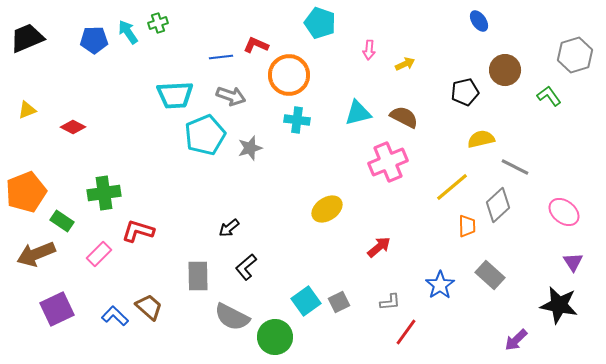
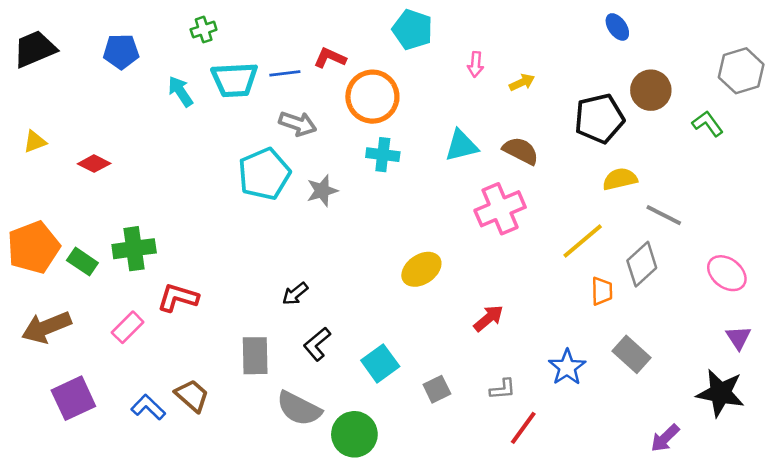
cyan arrow: (128, 32) -> (180, 91), moved
black pentagon: (465, 92) -> (599, 118), size x1.4
cyan trapezoid: (175, 95) -> (235, 80), moved
green rectangle: (62, 221) -> (82, 262), moved
cyan square: (306, 301) -> (380, 363), moved

